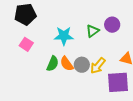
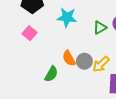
cyan star: (64, 36) -> (67, 17), moved
green semicircle: (53, 64) -> (51, 74), moved

